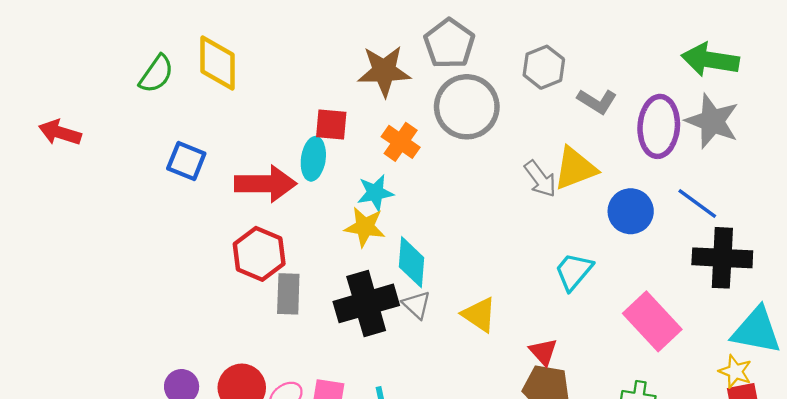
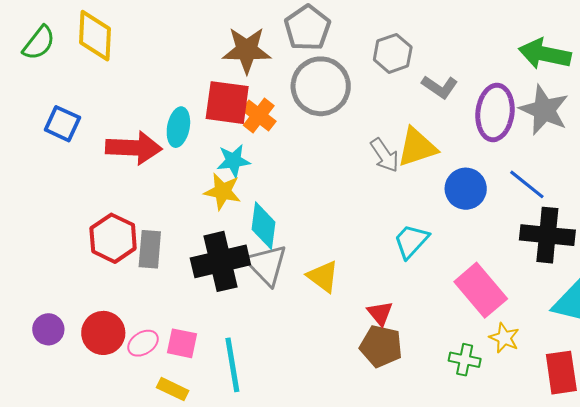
red square: (331, 125) -> (227, 103), moved, size x1.5
red hexagon: (259, 254) -> (113, 238), moved
gray triangle: (417, 305) -> (266, 265), size x1.6
yellow star: (735, 371) -> (504, 338), moved

